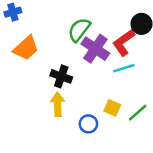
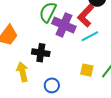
yellow arrow: (58, 104) -> (22, 72), moved
blue circle: (88, 124) -> (52, 85), moved

